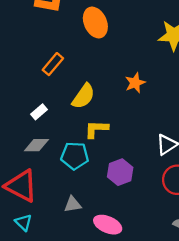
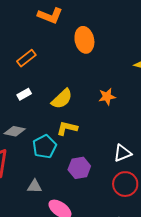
orange rectangle: (53, 64) -> (26, 58), moved
white rectangle: (39, 112) -> (24, 94), moved
cyan pentagon: (75, 156) -> (44, 147), turned 30

